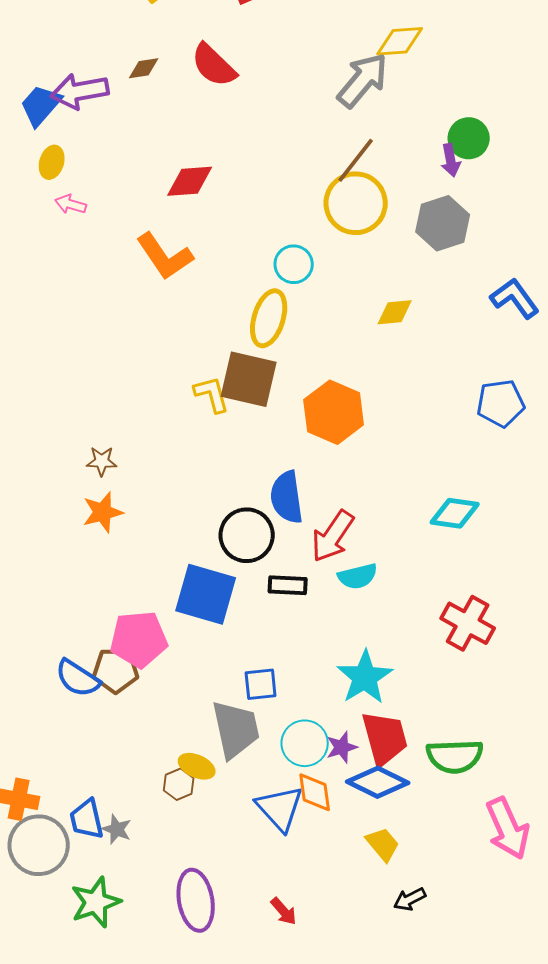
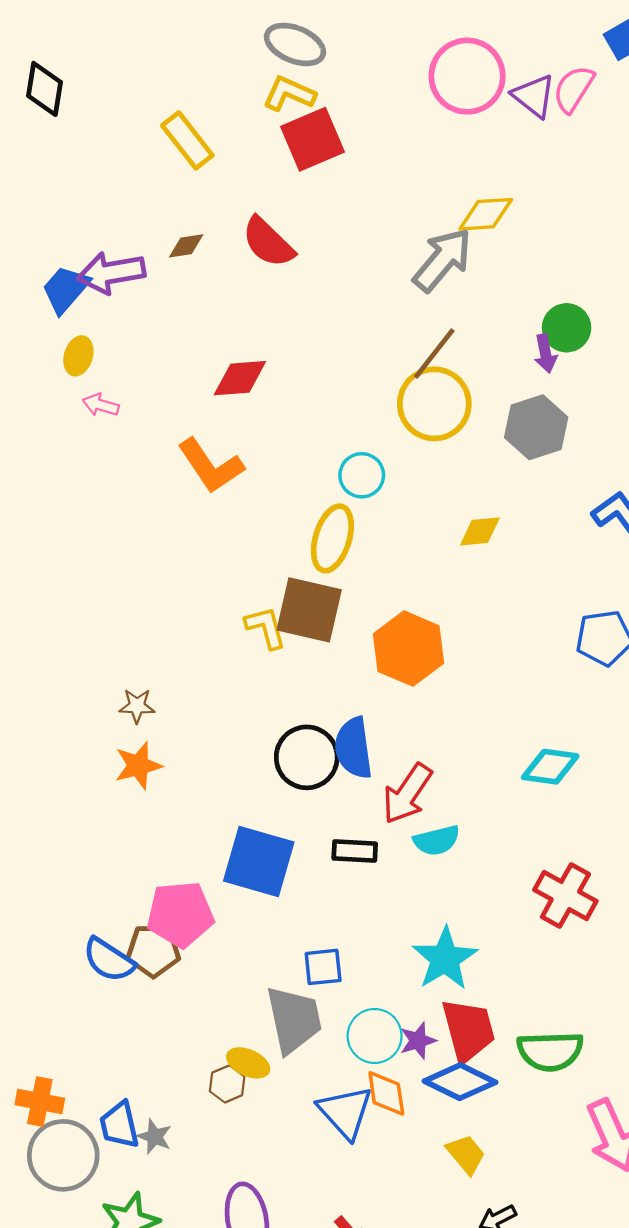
black circle: (247, 535) -> (307, 757), moved

